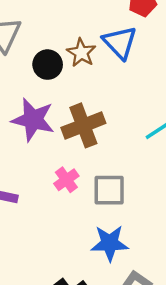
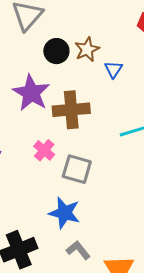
blue triangle: (120, 42) -> (113, 69), moved, size x0.6
pink cross: (66, 180) -> (44, 150), turned -30

